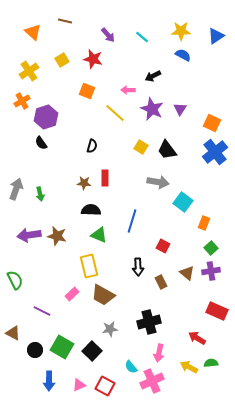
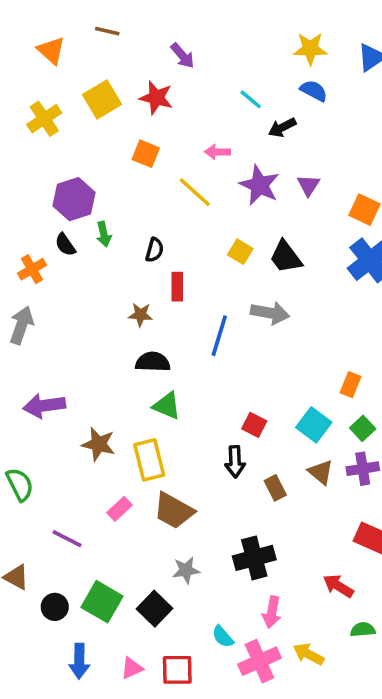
cyan line: (142, 37) -> (251, 99), moved
yellow square: (62, 60) -> (102, 99), size x1.5
black arrow: (153, 76) -> (282, 127), moved
orange cross: (22, 101) -> (32, 269), moved
red rectangle: (105, 178) -> (177, 287), moved
green arrow: (40, 194) -> (104, 234), moved
cyan square: (183, 202) -> (314, 425), moved
blue line: (132, 221) -> (219, 336), moved
brown star: (57, 236) -> (99, 444), moved
red square: (163, 246) -> (254, 425), moved
yellow arrow: (189, 367) -> (308, 654), moved
red square: (105, 386) -> (177, 670), turned -30

